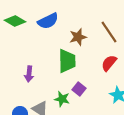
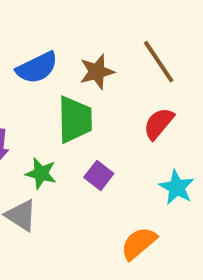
blue semicircle: (48, 21) -> (37, 68), moved
green star: (62, 99) -> (41, 173), moved

